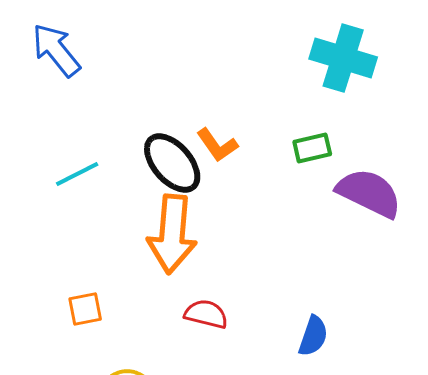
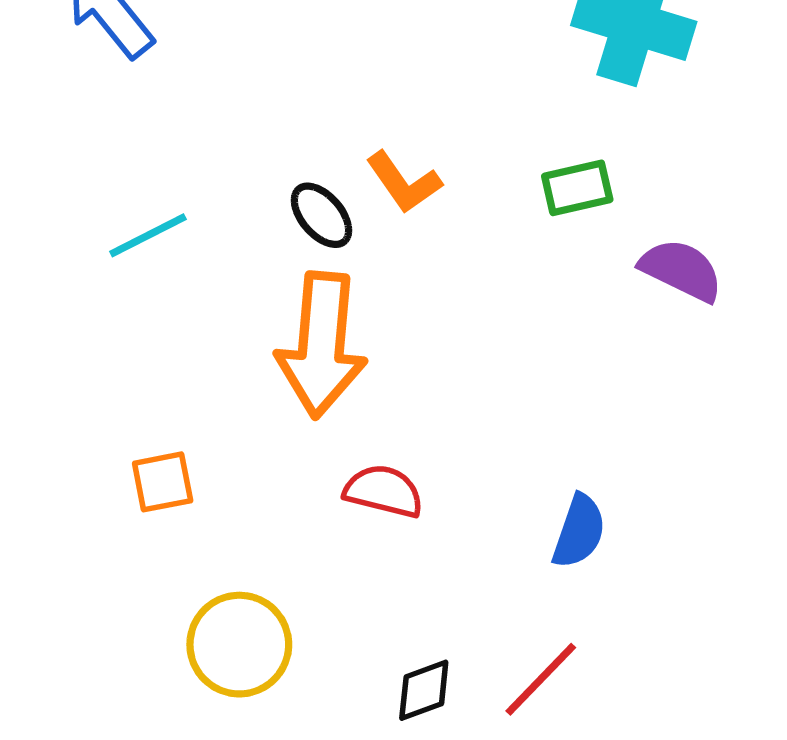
black ellipse: (172, 163) -> (321, 215), size x0.6
purple semicircle: (369, 193) -> (681, 270), size x0.7

